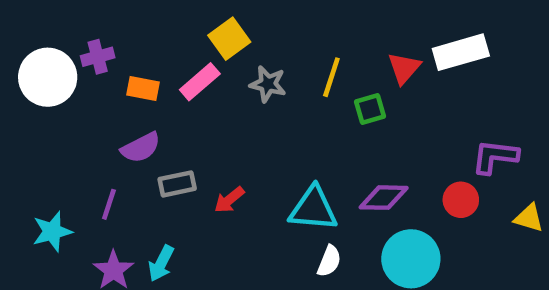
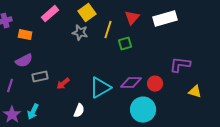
yellow square: (229, 39) -> (87, 13), moved
red triangle: (404, 68) -> (132, 18), moved
pink rectangle: (200, 82) -> (50, 14), moved
red circle: (461, 200) -> (155, 84), moved
cyan triangle: (313, 209) -> (100, 88), turned -35
white semicircle: (329, 261) -> (79, 111), moved

